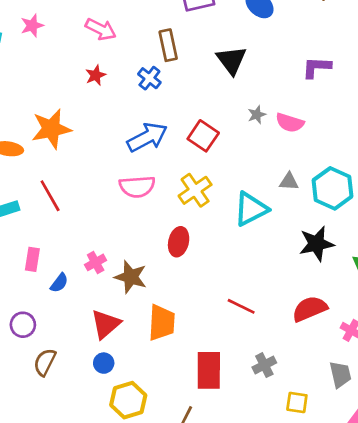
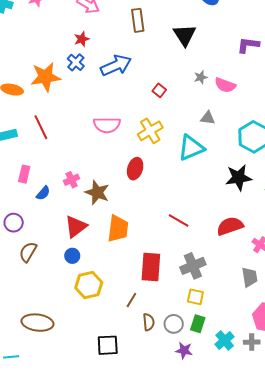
blue cross: (149, 78) -> (76, 62), moved
red square: (203, 136) -> (159, 90), size x0.6
blue arrow: (147, 137) -> (116, 65), moved
gray triangle: (289, 182) -> (208, 118), moved
gray cross: (264, 365) -> (193, 266), size x1.4
yellow square: (297, 403) -> (195, 297), moved

